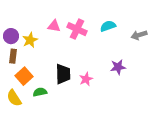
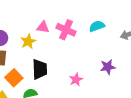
yellow star: (30, 40) -> (28, 41), moved
black trapezoid: (63, 74) -> (40, 69), moved

